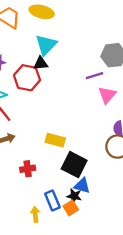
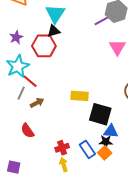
purple line: (95, 76) -> (102, 21), moved
red cross: (28, 169) -> (62, 148), moved
yellow arrow: (35, 214) -> (64, 165), moved

